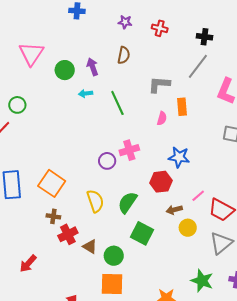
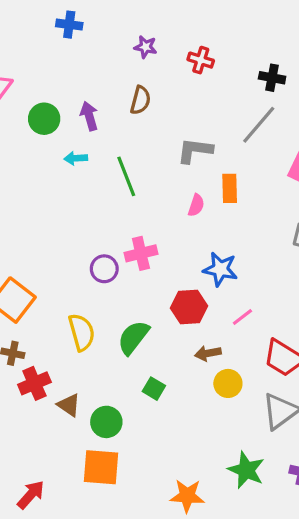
pink line: (198, 196) -> (242, 317), moved
green square: (142, 233) -> (154, 389), size x0.6

